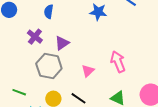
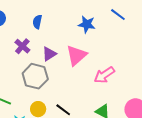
pink arrow: (118, 62) -> (104, 75), turned -105
pink triangle: (88, 71) -> (76, 55), moved, size x1.6

